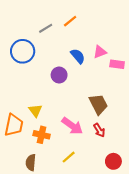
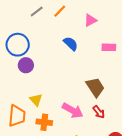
gray line: (46, 28) -> (37, 12), moved
pink triangle: (100, 52) -> (90, 20), moved
purple circle: (59, 75) -> (26, 65), moved

